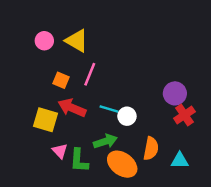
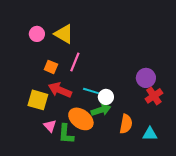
green arrow: (105, 141) -> (101, 110), moved
orange ellipse: (122, 164) -> (81, 119), moved

